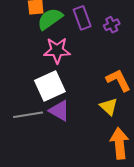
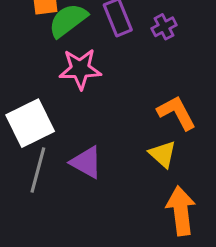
white square: (50, 86) -> (30, 123), moved
gray line: (28, 115) -> (38, 170), turned -64

